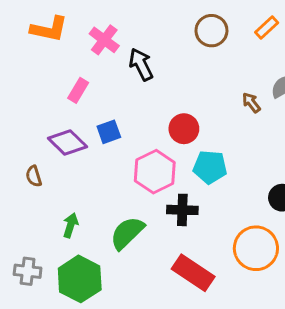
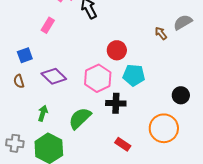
blue square: (109, 132) -> (25, 55), moved
purple diamond: (67, 143) -> (54, 76), moved
red rectangle: (193, 273) -> (123, 144), size x0.6

